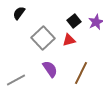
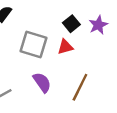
gray square: (43, 38) -> (34, 44), turned -30

